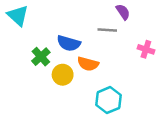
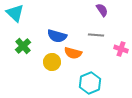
gray line: (107, 30) -> (96, 35), moved
pink cross: (146, 49) -> (121, 49), moved
green cross: (41, 57) -> (23, 46), moved

